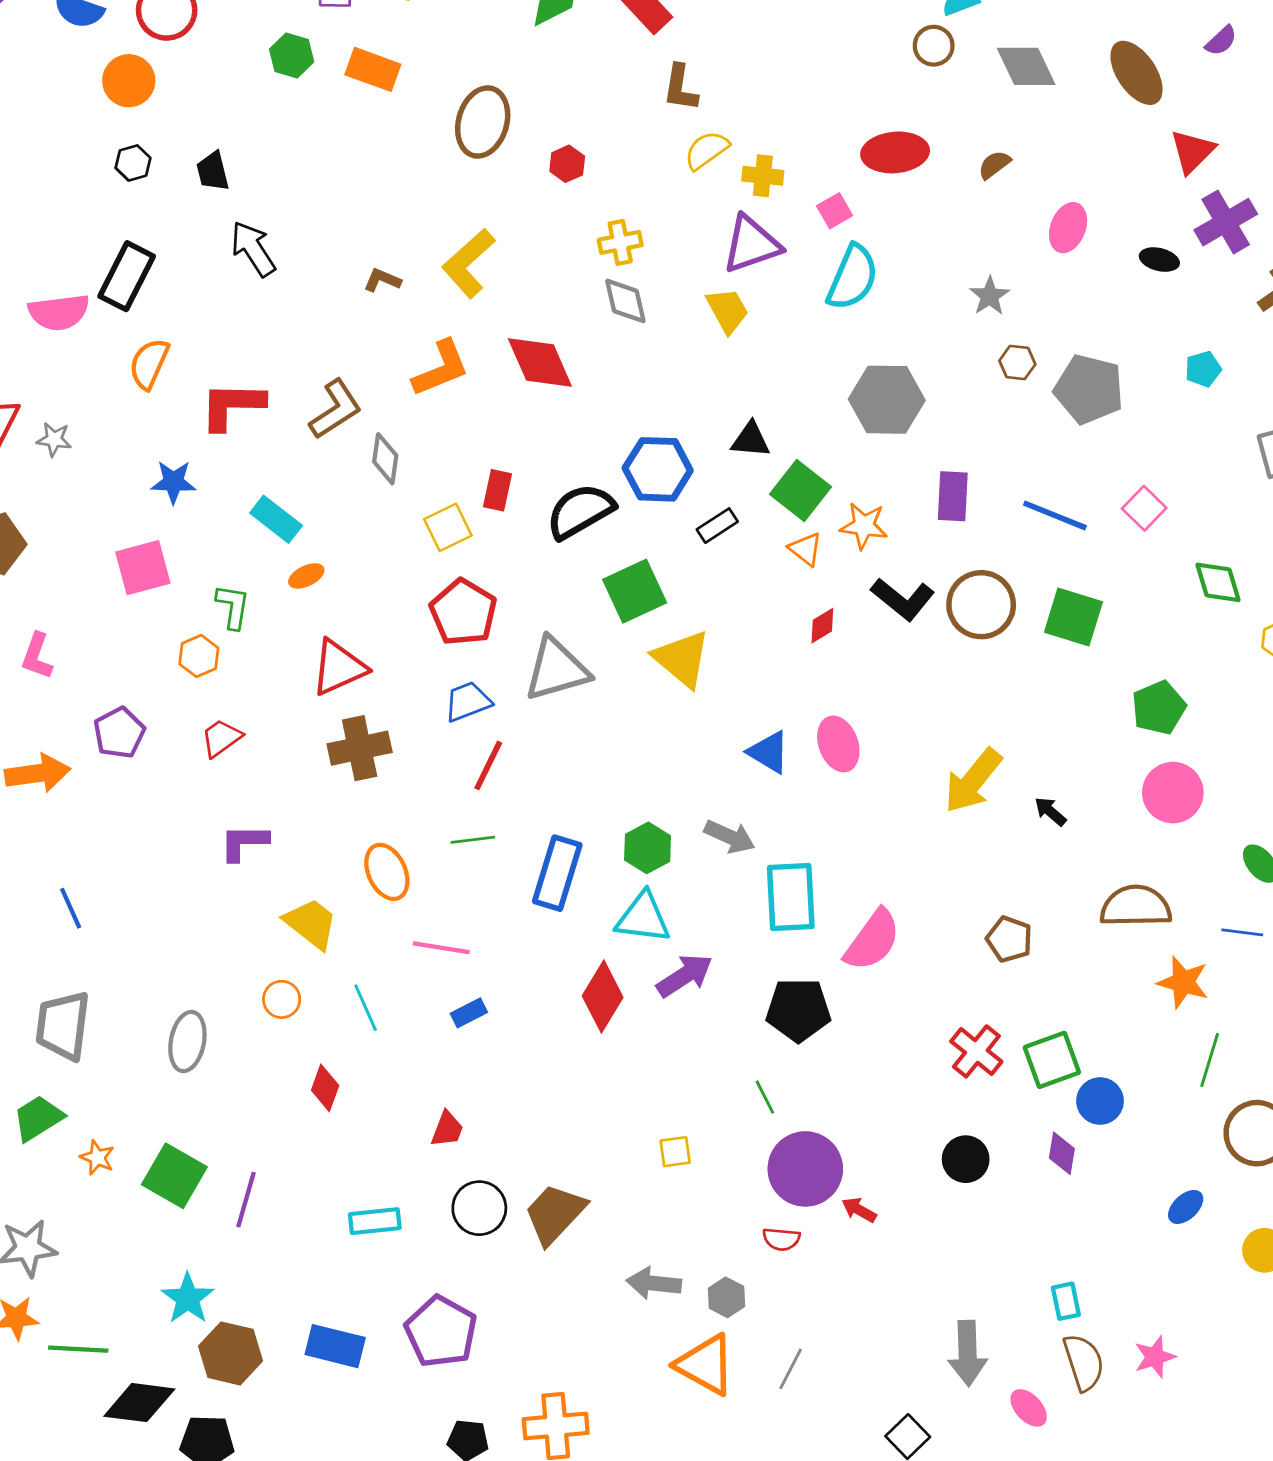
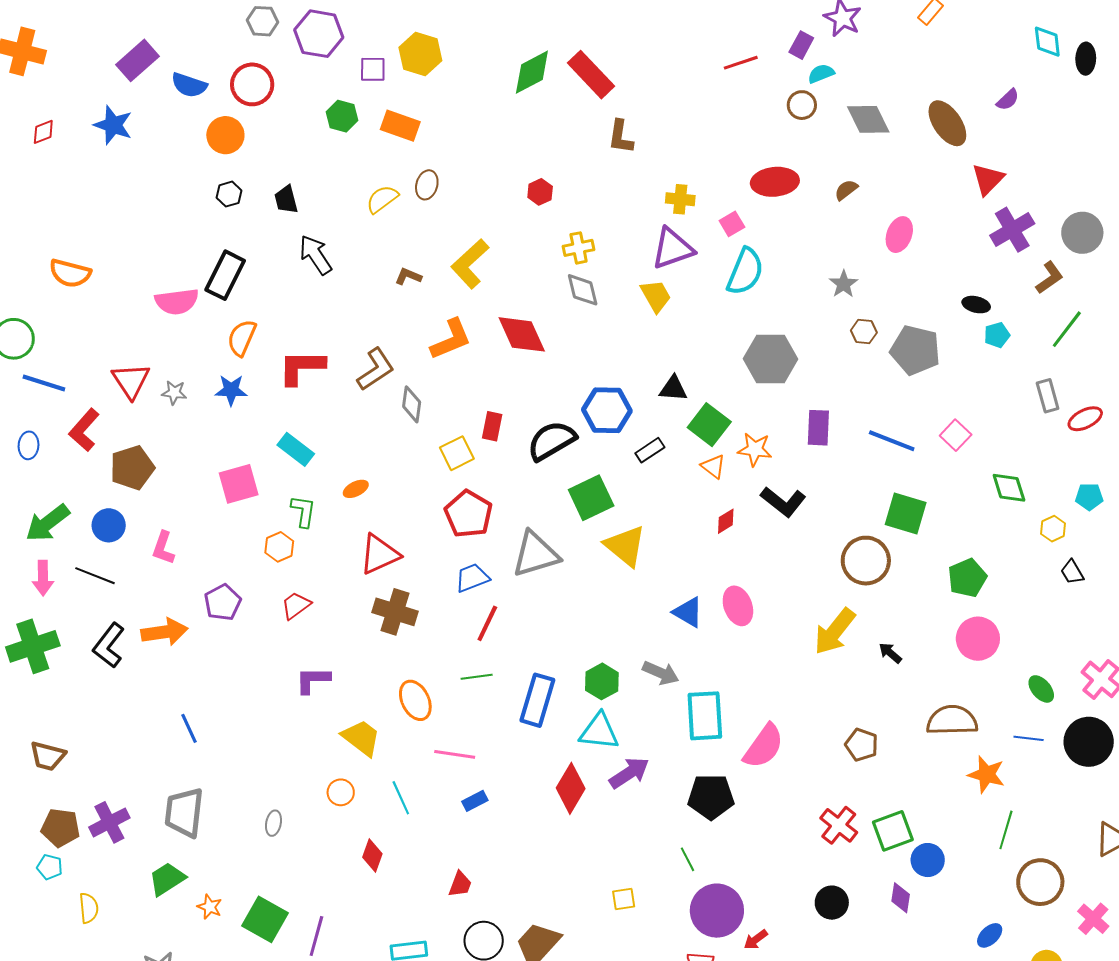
brown ellipse: (483, 122) -> (427, 185), moved, size x0.6
yellow semicircle: (707, 150) -> (382, 199), moved
black ellipse: (1159, 260) -> (976, 305), moved
blue star: (173, 482) -> (231, 390), moved
cyan rectangle: (276, 519) -> (296, 449), moved
brown circle: (981, 605) -> (866, 561), moved
brown cross: (360, 748) -> (395, 612), turned 30
gray ellipse: (187, 1042) -> (273, 823), size x0.6
red arrow: (859, 1210) -> (756, 940), turned -65

